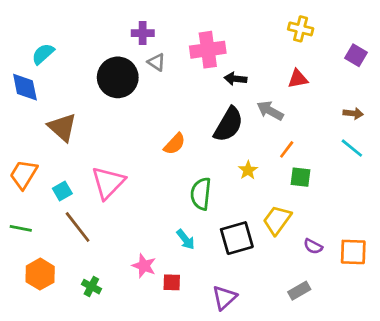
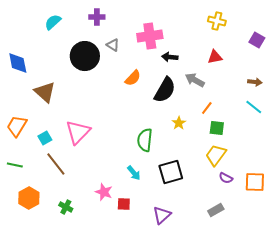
purple cross: (143, 33) -> (97, 17), moved
cyan semicircle: (43, 54) -> (53, 22), moved
orange semicircle: (175, 144) -> (133, 78), moved
yellow trapezoid: (277, 220) -> (216, 155), moved

